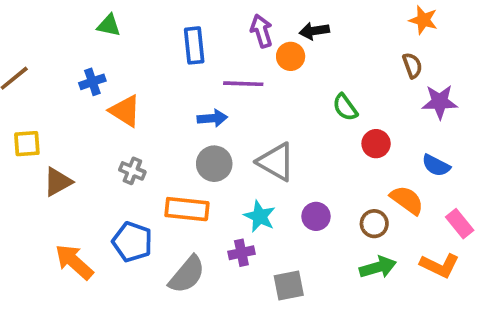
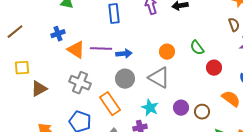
orange circle: (291, 56) -> (167, 52), moved
purple line: (243, 84) -> (101, 49), moved
gray cross: (132, 171) -> (80, 83), size x1.5
orange rectangle: (187, 209) -> (110, 104), turned 50
brown circle: (374, 224) -> (202, 112), moved

